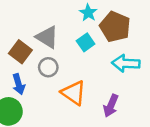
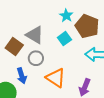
blue arrow: (19, 84) -> (22, 76), moved

